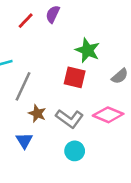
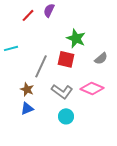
gray line: (23, 86) -> (41, 66), moved
brown star: (37, 114) -> (27, 89), moved
blue triangle: (24, 141) -> (27, 108), turned 40

